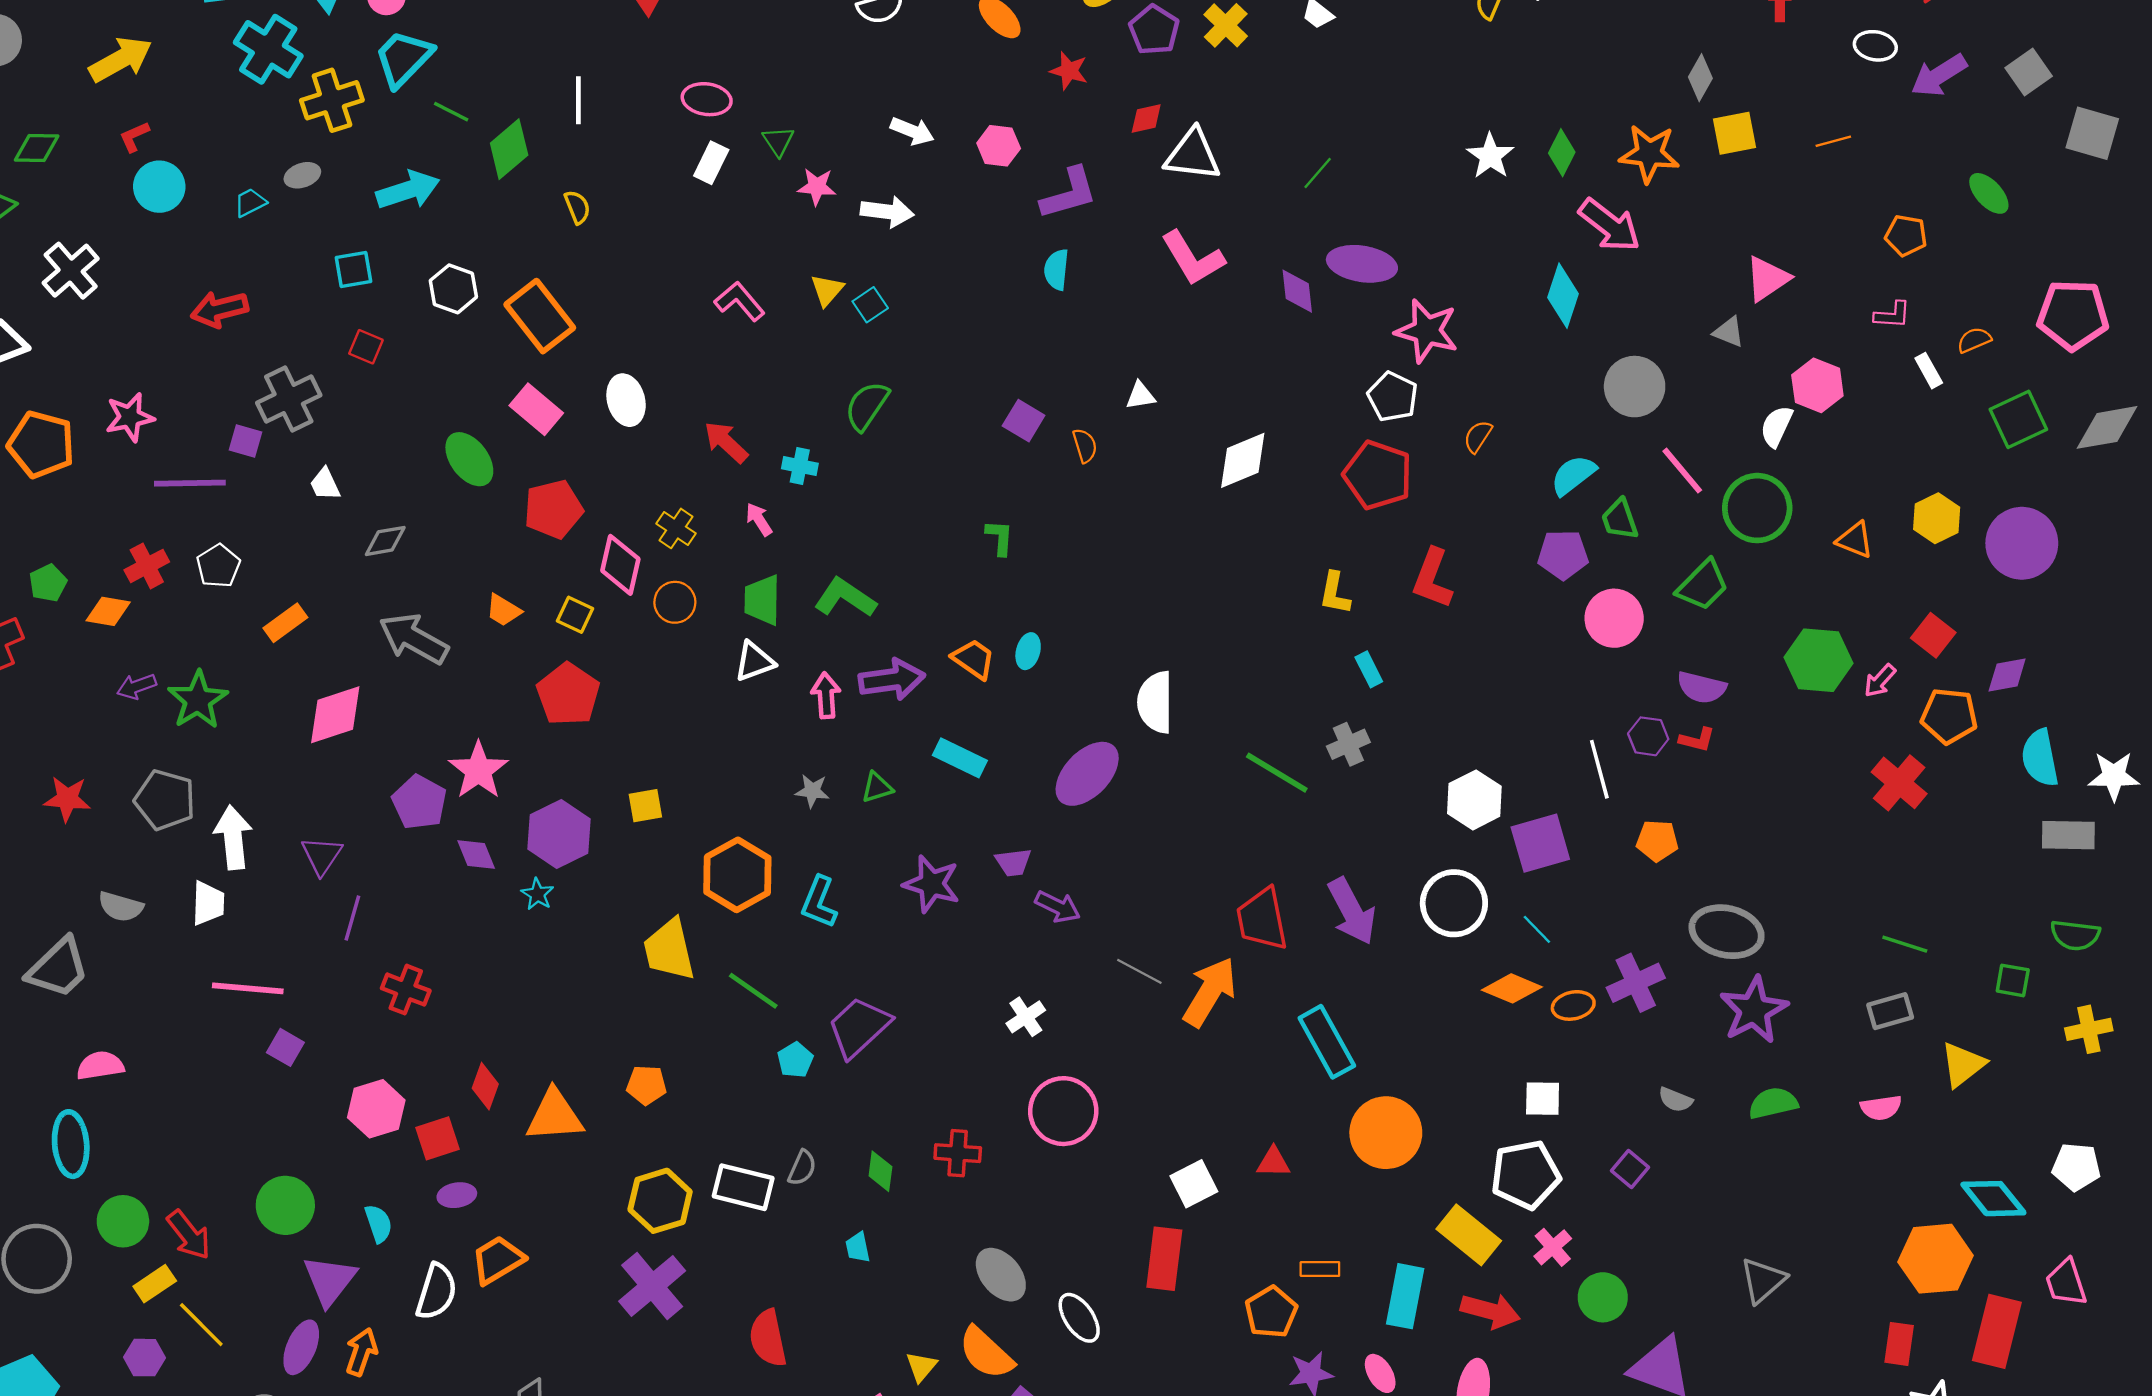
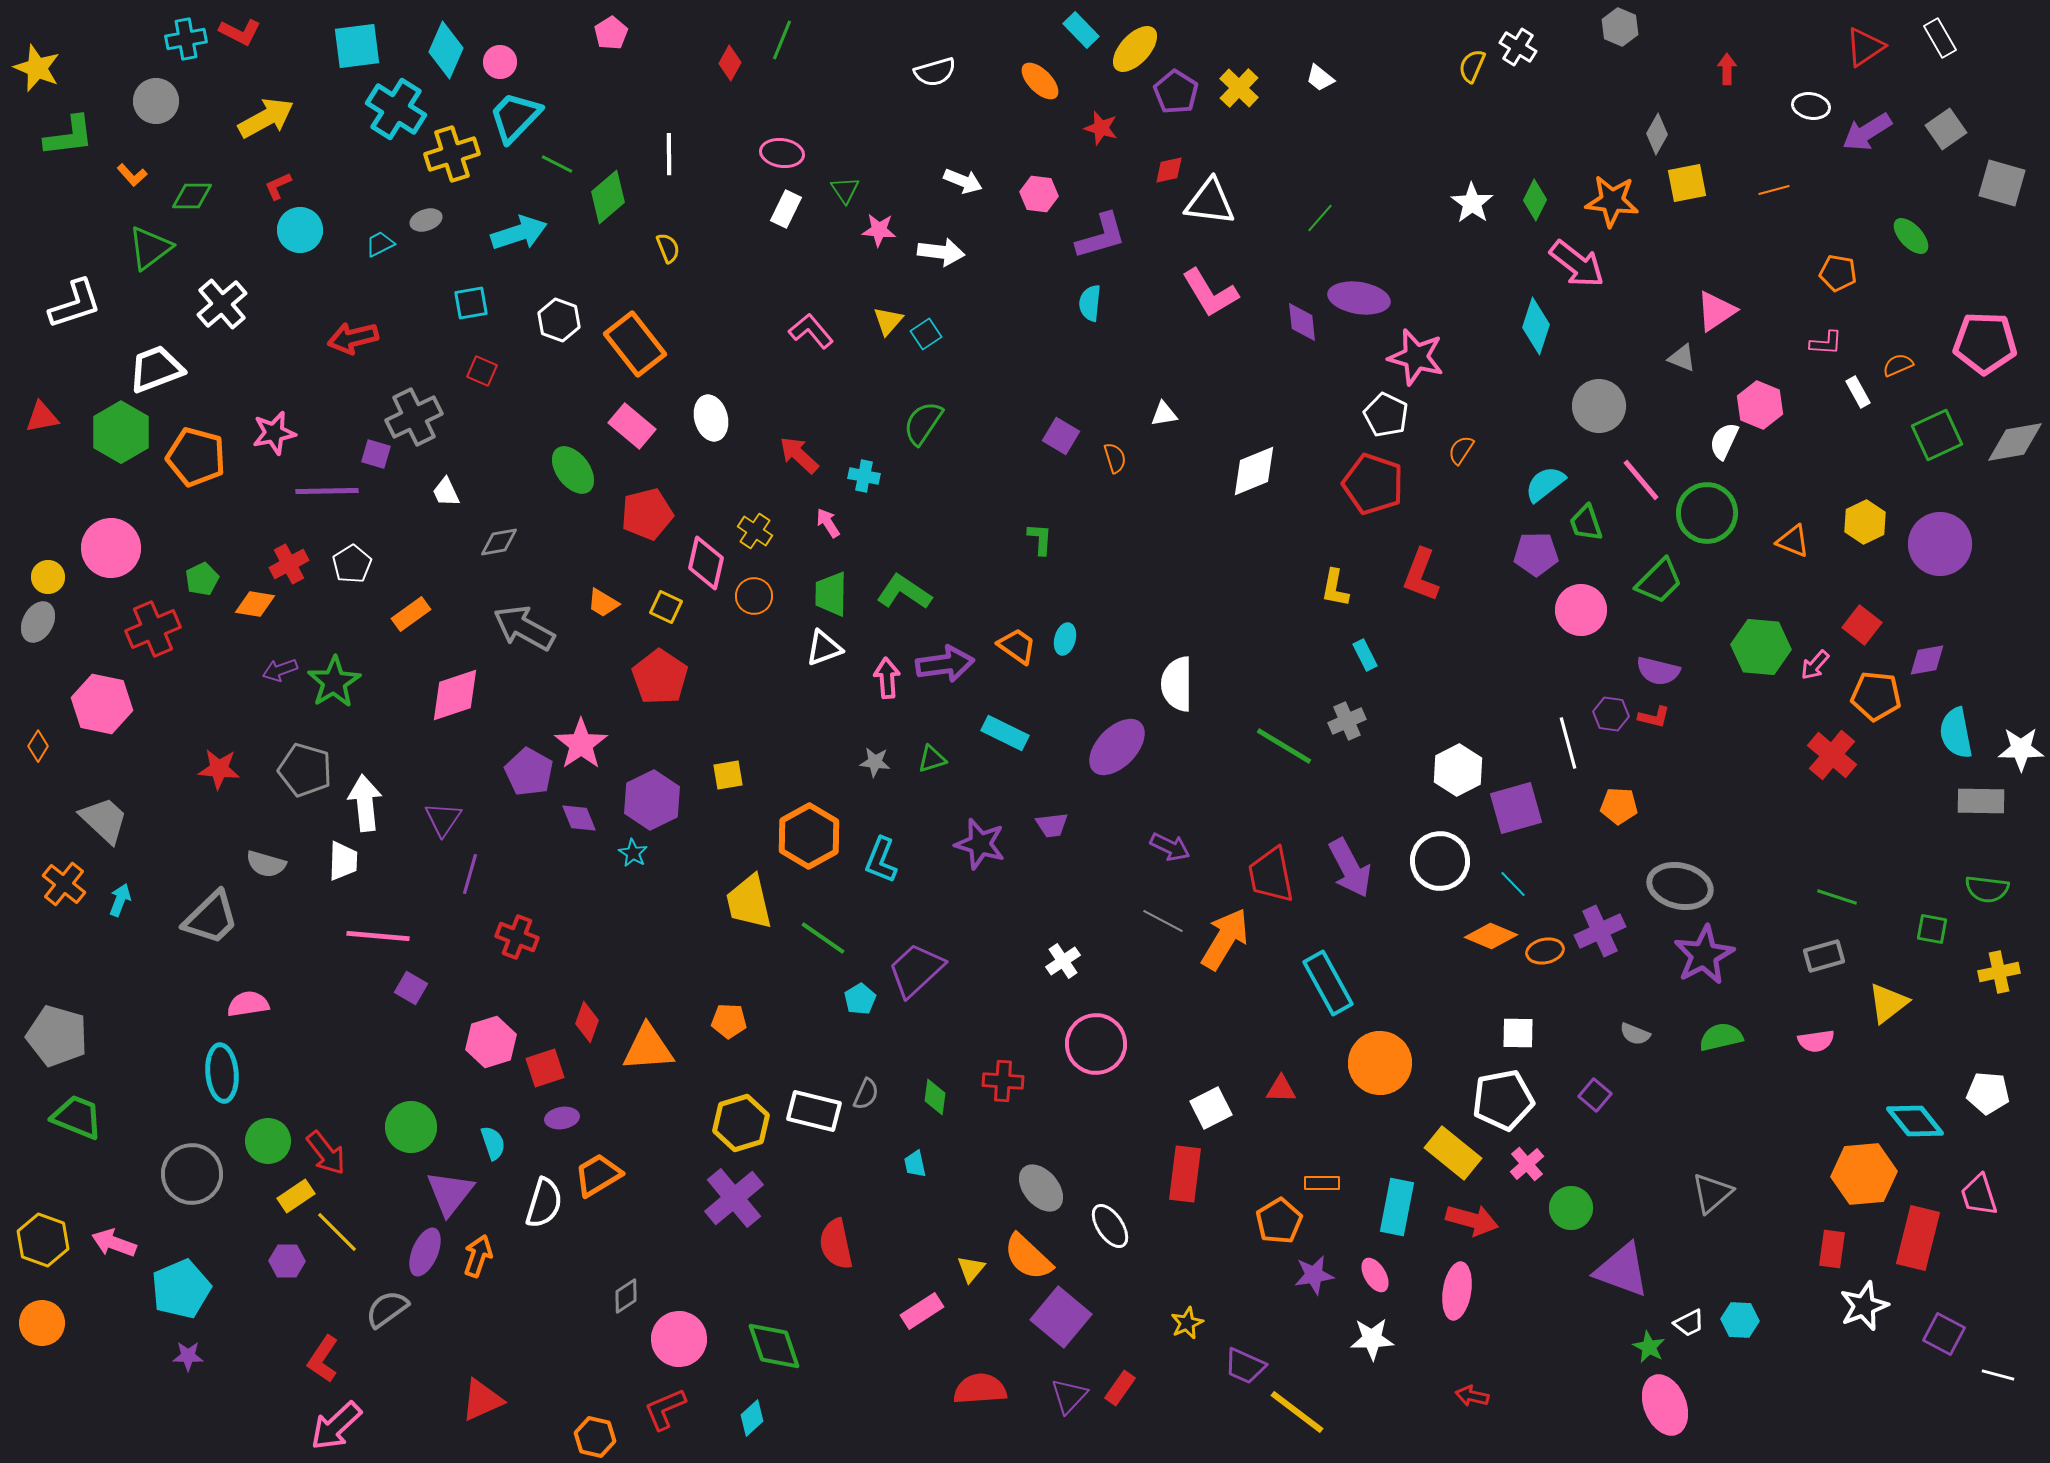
purple arrow: (1058, 907) -> (1170, 847), moved

